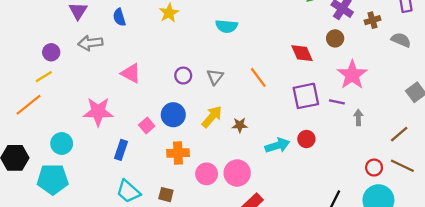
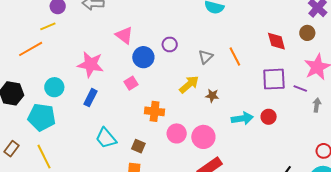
gray triangle: (215, 77) -> (206, 57), moved
blue circle: (173, 115) -> (143, 57), moved
blue rectangle: (121, 150) -> (91, 98), moved

